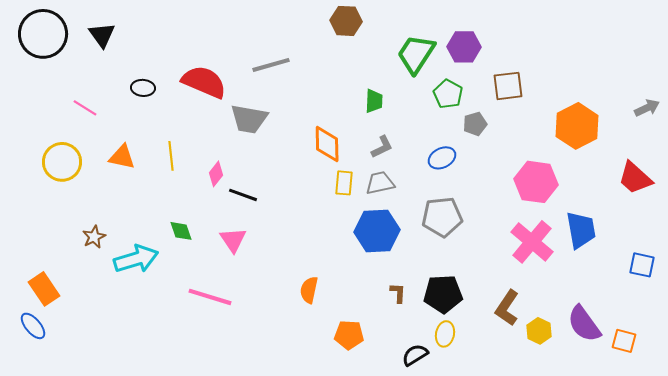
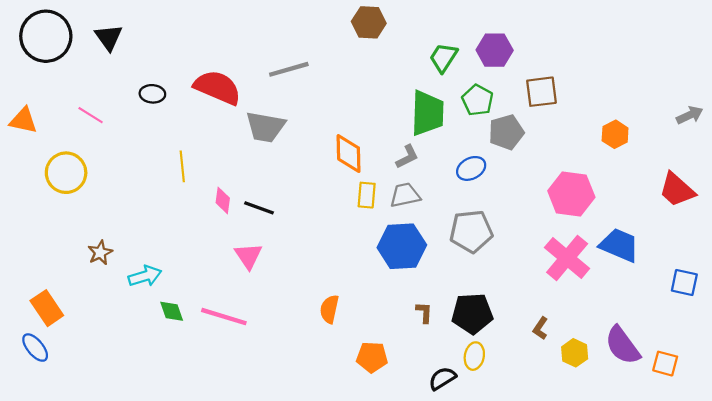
green trapezoid: (416, 54) -> (443, 58), size x0.7
green trapezoid: (374, 101) -> (427, 113), moved, size x1.8
gray pentagon: (475, 124) -> (506, 132), size x1.4
orange hexagon: (577, 126) -> (615, 134), size x0.6
orange triangle: (122, 157) -> (23, 120), moved
pink diamond: (216, 174) -> (223, 200), moved, turned -30
blue trapezoid: (581, 230) -> (619, 245), turned -57
green diamond: (181, 231) -> (172, 311), moved
cyan arrow: (136, 259) -> (145, 276), size x0.7
brown L-shape: (507, 308) -> (540, 328), size x0.6

